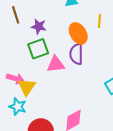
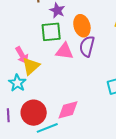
orange ellipse: (78, 33) -> (82, 26), moved
pink arrow: (15, 79) -> (22, 55), turned 30

